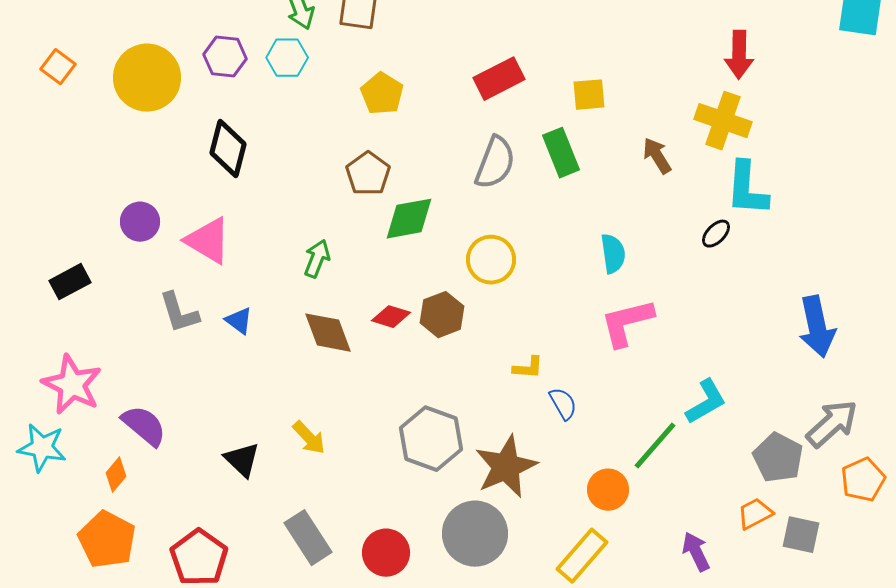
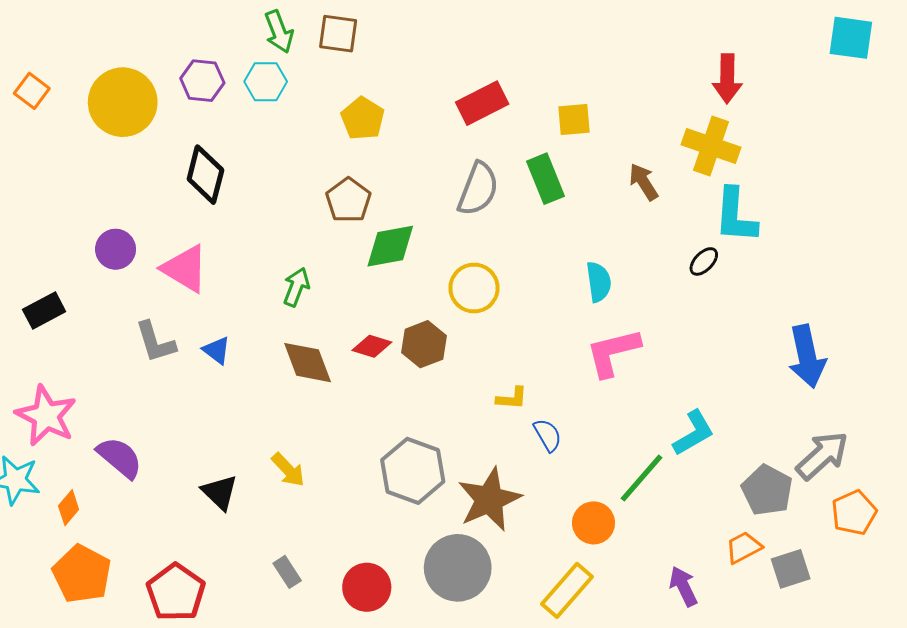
orange diamond: (116, 475) -> (69, 508), moved
gray square: (801, 535) -> (791, 569), turned -30
gray rectangle: (308, 538) -> (287, 572), size x0.6

